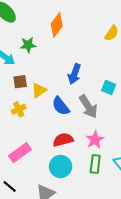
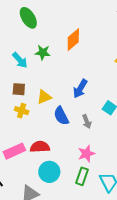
brown square: (20, 82) -> (19, 89), moved
gray arrow: (88, 107) -> (87, 122), size x0.6
yellow cross: (19, 109) -> (22, 111), turned 32
red semicircle: (63, 140) -> (40, 147), moved

